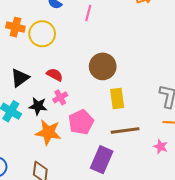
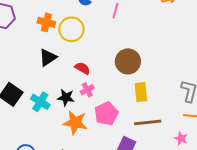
black triangle: (20, 78) -> (48, 57), moved

